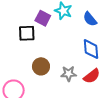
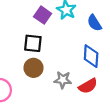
black square: (27, 33) -> (33, 43), moved

